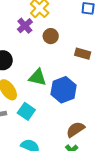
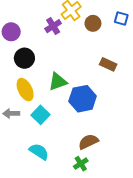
brown circle: (51, 36) -> (93, 23), moved
green triangle: (38, 77) -> (58, 82), turned -42

